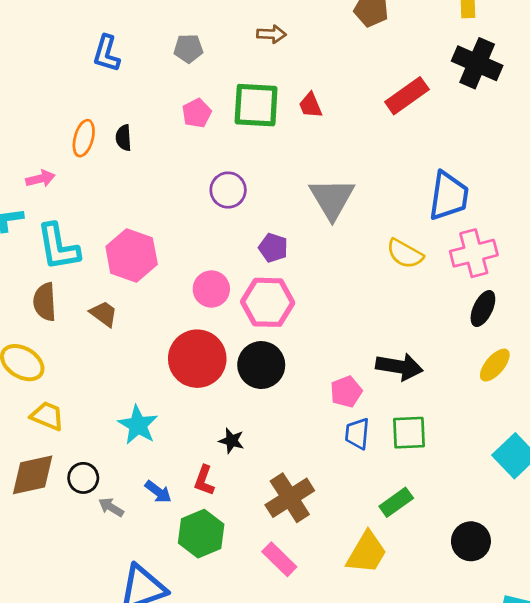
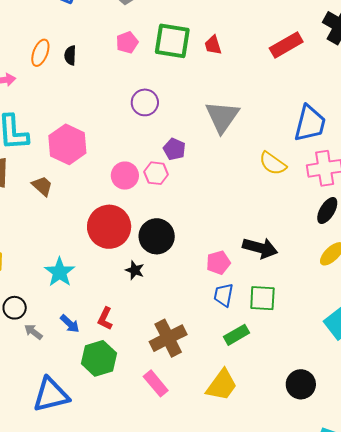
pink hexagon: (268, 302) -> (156, 173), moved, size x0.6
black star: (231, 441) -> (135, 270), moved
green rectangle: (396, 502) -> (236, 335), moved

